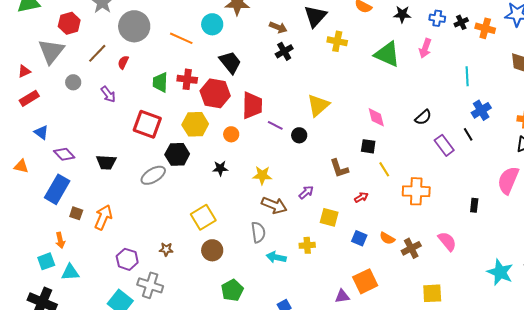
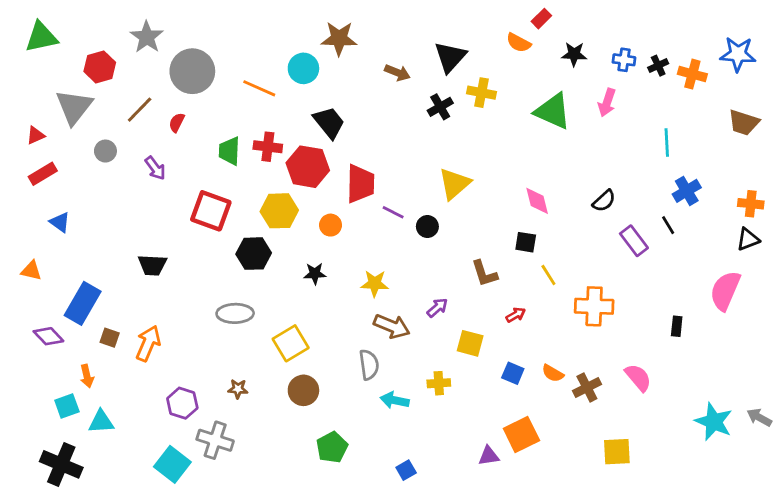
black cross: (284, 51) -> (440, 107), moved
purple diamond: (64, 154) -> (48, 336), moved
gray ellipse: (153, 175) -> (235, 313), moved, turned 30

